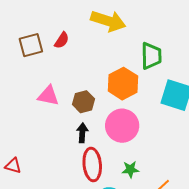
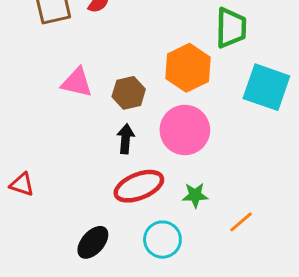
red ellipse: (92, 164) -> (139, 186), turned 72

